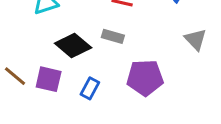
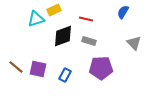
gray rectangle: (113, 36) -> (89, 41), moved
black diamond: (73, 46) -> (63, 36), moved, turned -60

